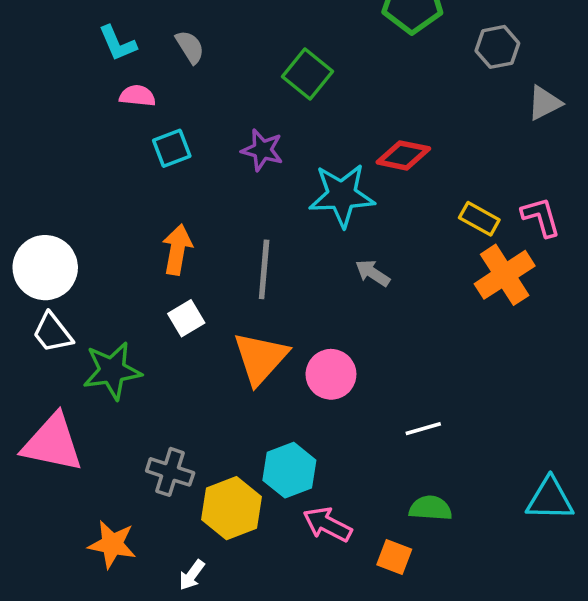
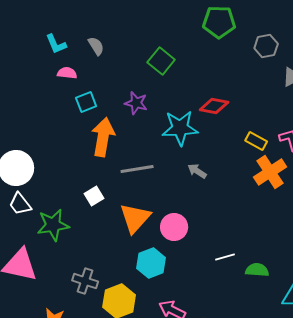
orange arrow: (177, 249) -> (103, 137), moved, size x1.4
gray line: (264, 269) -> (137, 169), turned 76
cyan hexagon: (289, 470) -> (151, 263), moved
green semicircle: (430, 508) -> (257, 270), moved

